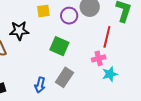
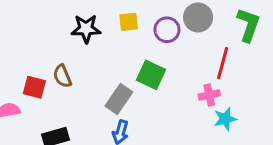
black star: (19, 31) -> (86, 29), moved
gray rectangle: (64, 77) -> (119, 99), moved

